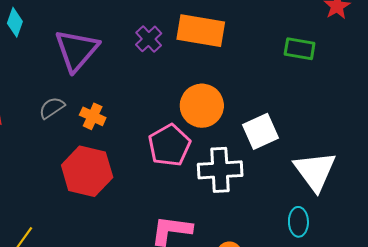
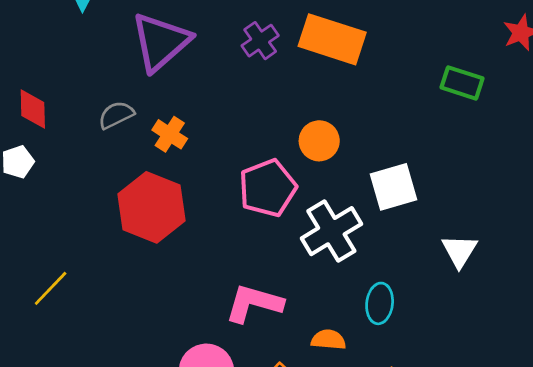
orange circle: (202, 106) -> (319, 141), size x0.7
white cross: (220, 170) -> (331, 231), turned -36
white triangle: (315, 171) -> (460, 251), size x0.6
cyan ellipse: (298, 222) -> (380, 303), moved

